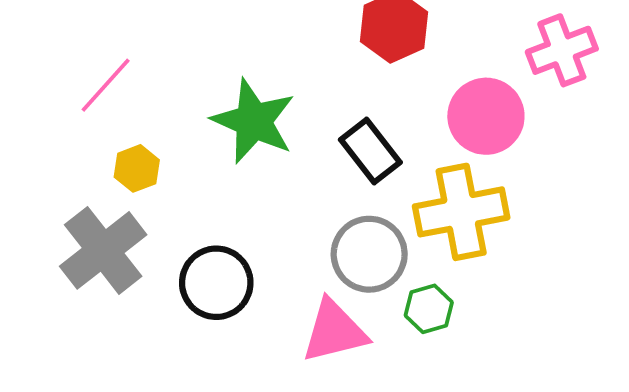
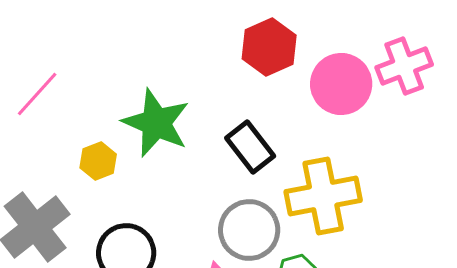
pink circle: (486, 116) -> (341, 84), moved
yellow hexagon: (137, 168) -> (98, 161), moved

